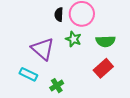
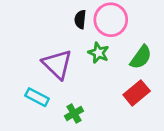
green semicircle: (106, 41) -> (141, 57), turned -54

